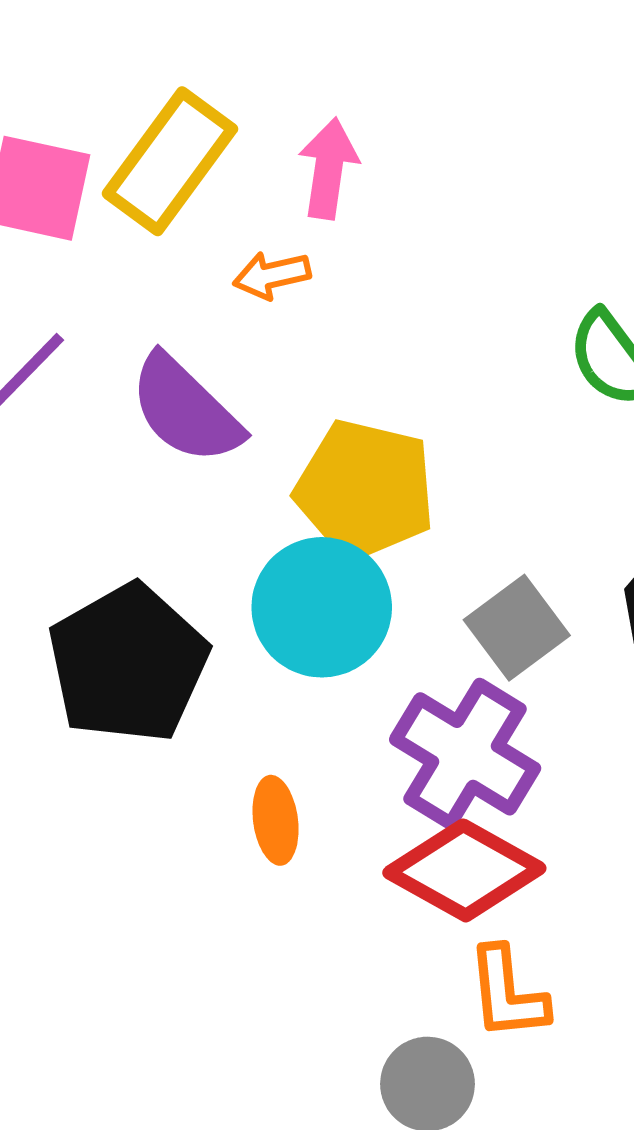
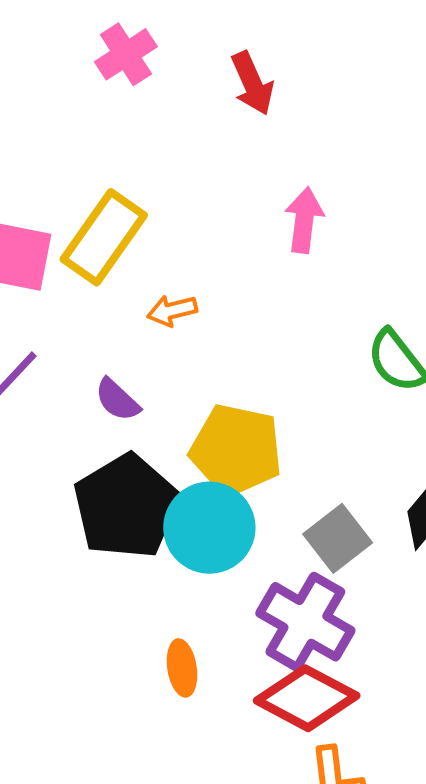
pink arrow: (328, 168) -> (304, 220), moved
purple semicircle: (185, 409) -> (117, 400), size x0.6
black pentagon: (128, 663) -> (126, 507), moved

